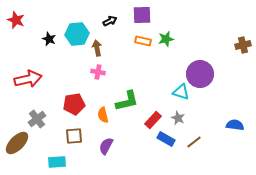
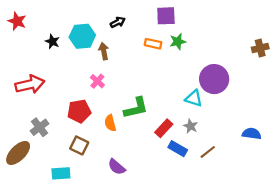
purple square: (142, 15) -> (166, 16), moved
pink cross: (98, 72) -> (97, 81), moved, turned 32
brown square: (74, 136) -> (79, 145), turned 30
purple semicircle: (106, 146) -> (117, 167), moved, turned -78

